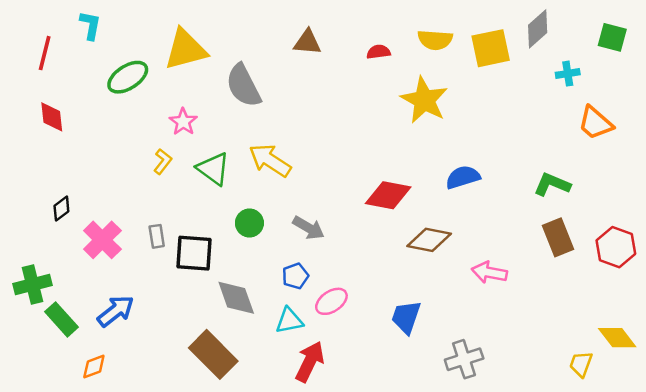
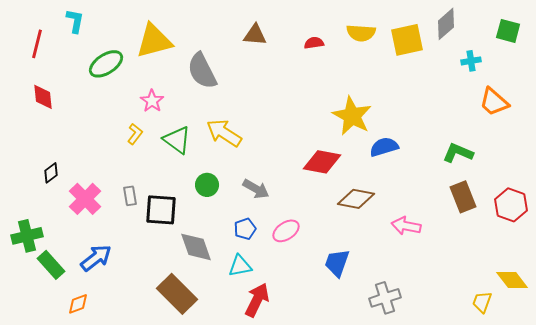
yellow star: (424, 100) -> (352, 116), moved
pink ellipse: (331, 301) -> (286, 231), moved

